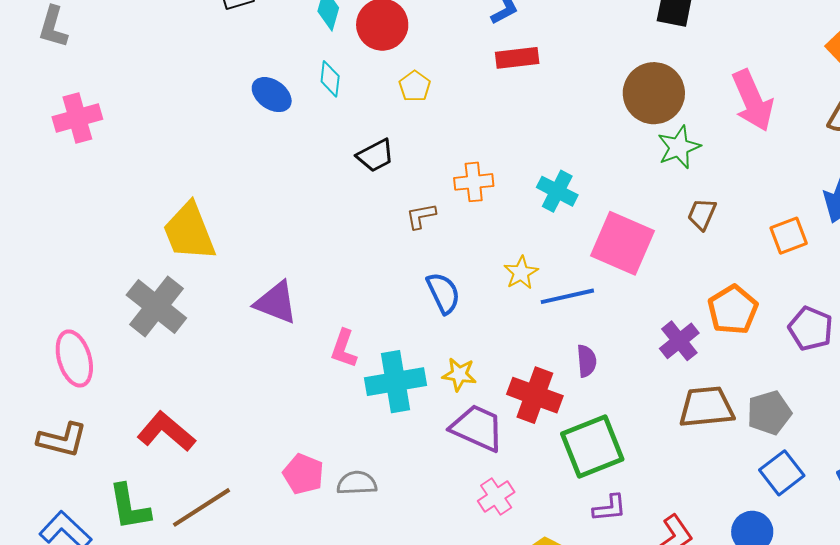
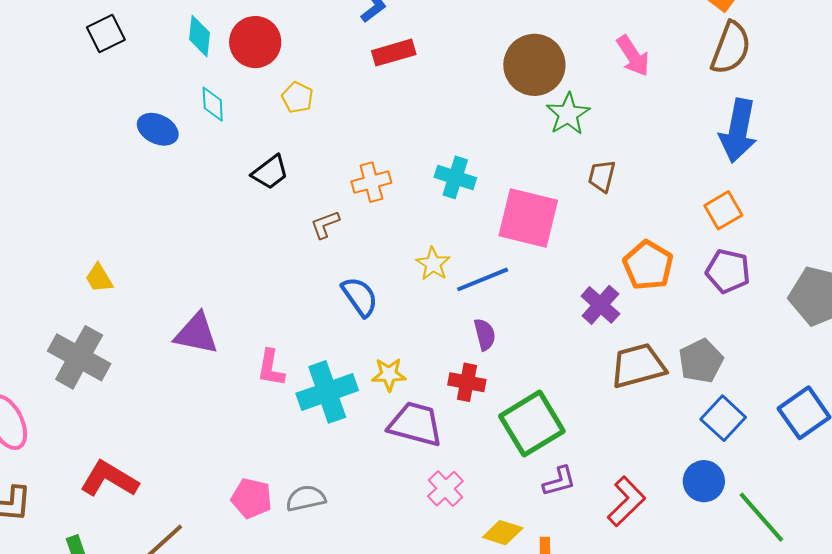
pink arrow: (753, 101) -> (633, 56), size x0.7
yellow trapezoid: (189, 232) -> (99, 278), size x0.5
orange square: (789, 236) -> (723, 210), moved
purple semicircle: (587, 361) -> (485, 334), moved
red cross: (535, 395) -> (467, 382), size x0.7

